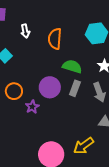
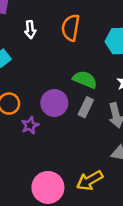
orange semicircle: (55, 39) -> (71, 28), moved

